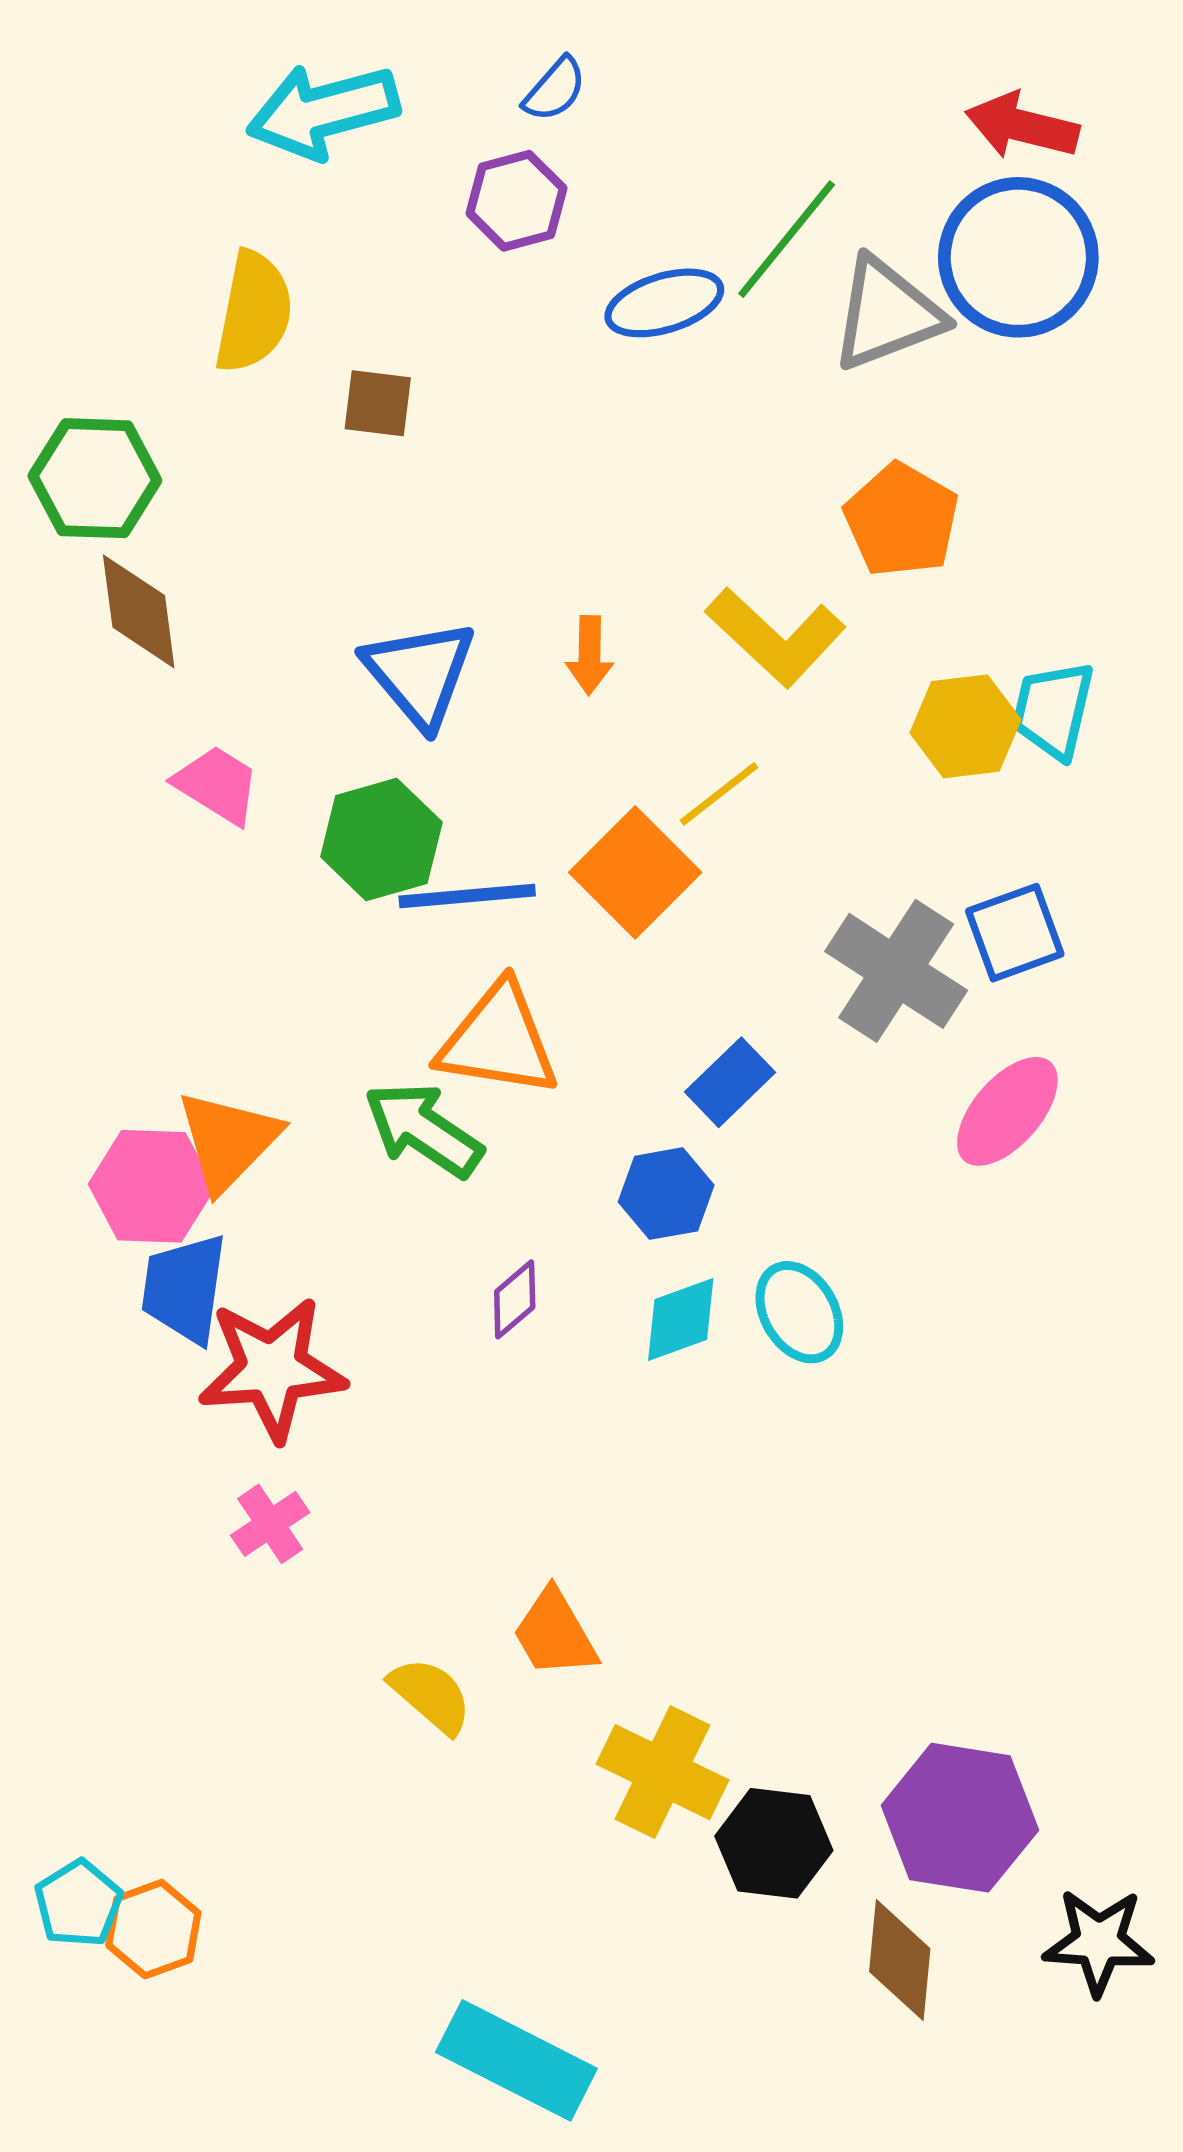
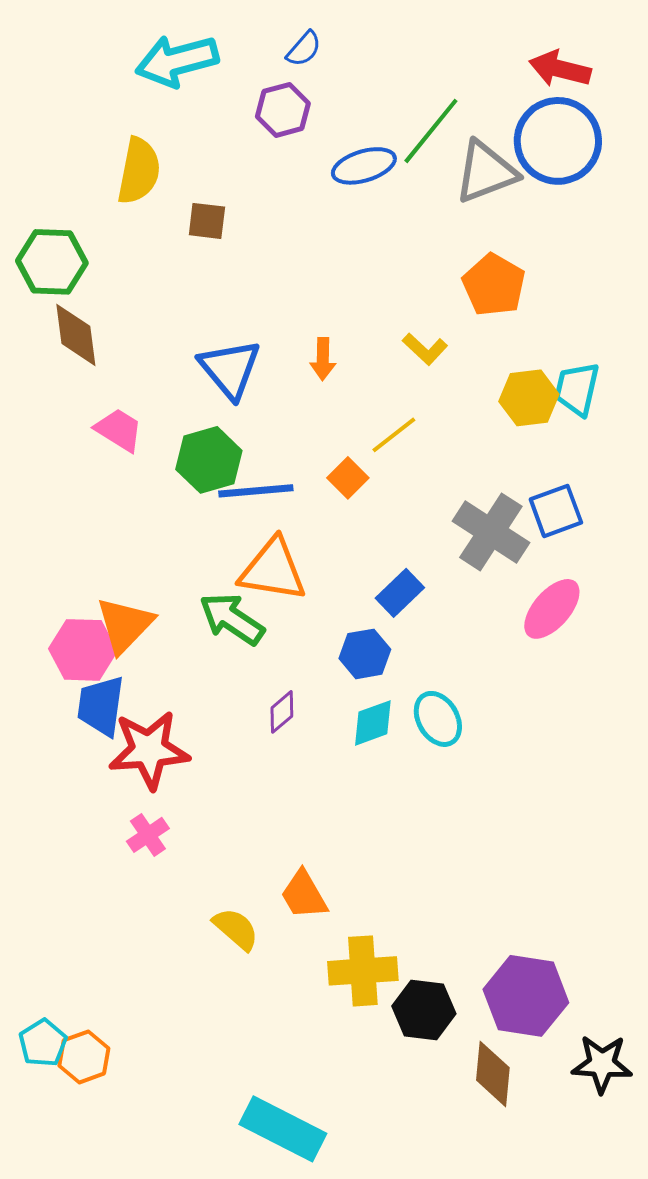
yellow L-shape: (776, 637) -> (425, 349), size x0.6
orange square: (635, 872) -> (348, 478), size x0.6
yellow cross: (662, 1772) -> (363, 971), turned -30

